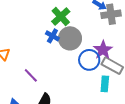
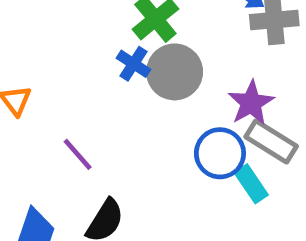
blue circle: (89, 60) -> (220, 153), moved
cyan rectangle: (105, 84) -> (251, 184), turned -42

